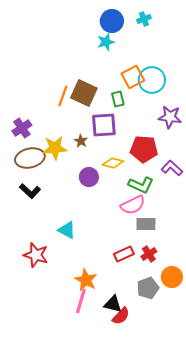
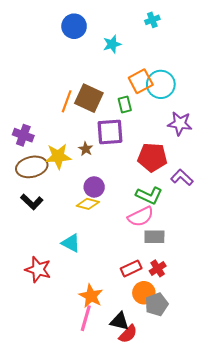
blue circle: (112, 21) -> (74, 26), moved
purple cross: (22, 128) -> (23, 135), turned -36
yellow diamond: (113, 163) -> (88, 204), moved
orange circle: (172, 277) -> (144, 293), moved

